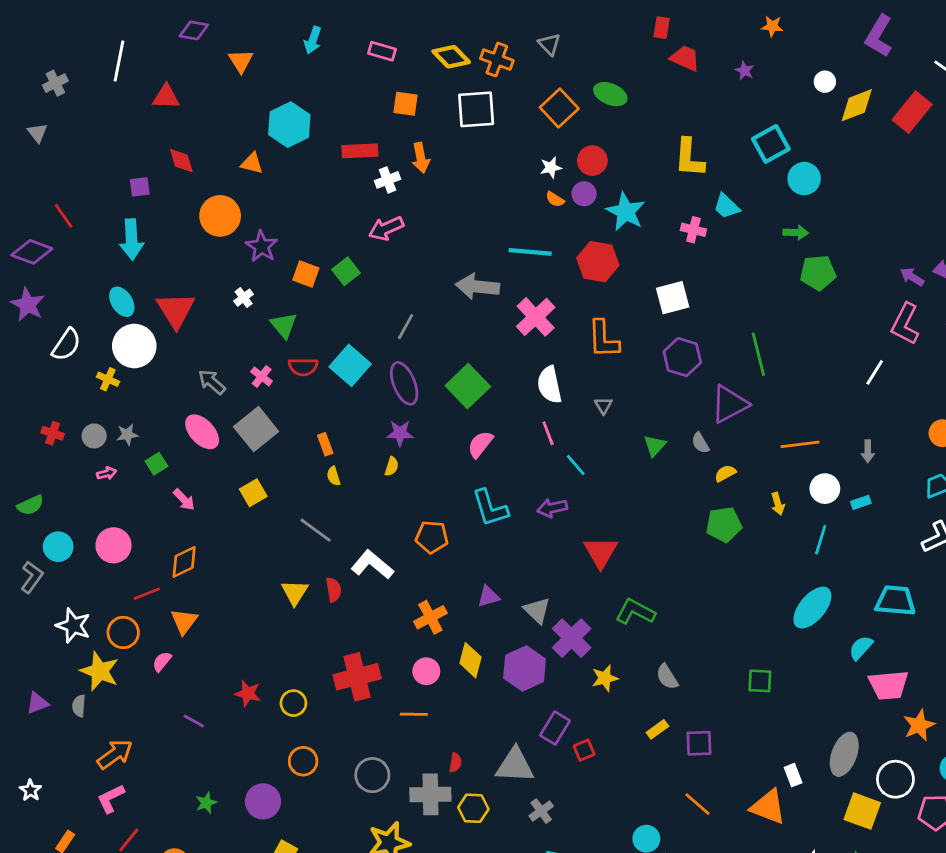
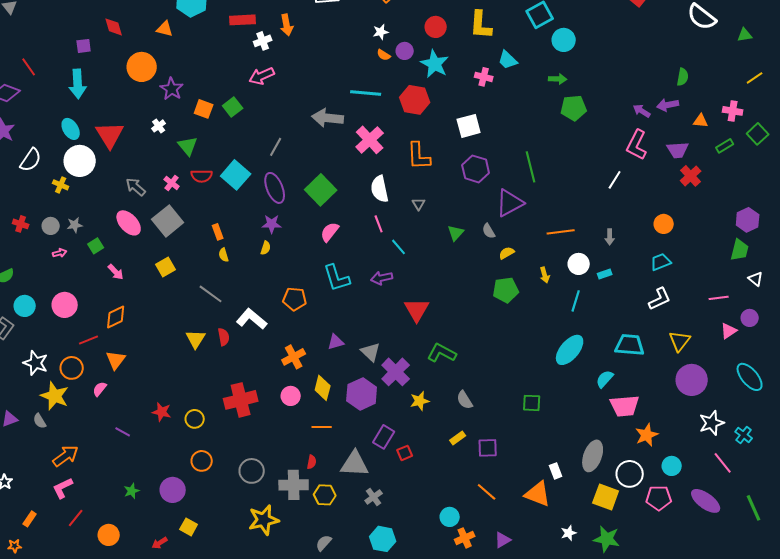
red circle: (592, 161) -> (436, 27), moved
gray semicircle: (79, 706) -> (40, 421), turned -35
orange line: (414, 714) -> (322, 427), moved

